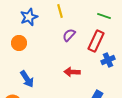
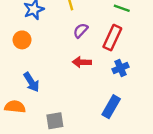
blue cross: (108, 60) -> (120, 68), moved
red arrow: (72, 72) -> (82, 62), moved

